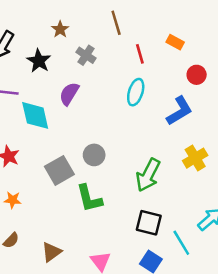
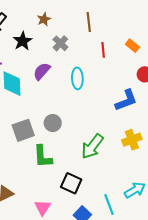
cyan ellipse: (136, 92) -> (77, 78), moved, turned -30
black square: (149, 223) -> (71, 183), moved

